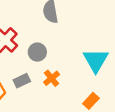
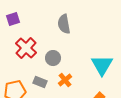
gray rectangle: (22, 81) -> (40, 82), turned 48

